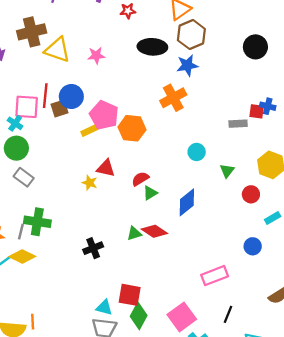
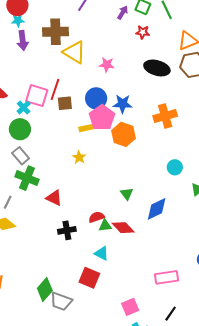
blue star: (187, 65) -> (123, 104), moved
blue circle: (71, 96) -> (96, 98), moved
red triangle: (106, 168) -> (54, 198), moved
red semicircle: (140, 179) -> (96, 217), moved
yellow star: (90, 183) -> (79, 157), moved
green triangle: (150, 193) -> (127, 194), turned -48
green cross: (37, 222) -> (27, 178), moved
cyan triangle: (104, 308) -> (102, 253), moved
green diamond: (139, 316) -> (45, 290), moved
pink square: (182, 317) -> (130, 307), size x0.7

